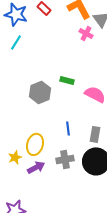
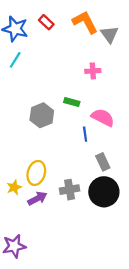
pink cross: (86, 33) -> (93, 71), moved, turned -32
blue line: (68, 128) -> (85, 134), moved
gray rectangle: (95, 134) -> (103, 162), turned -35

